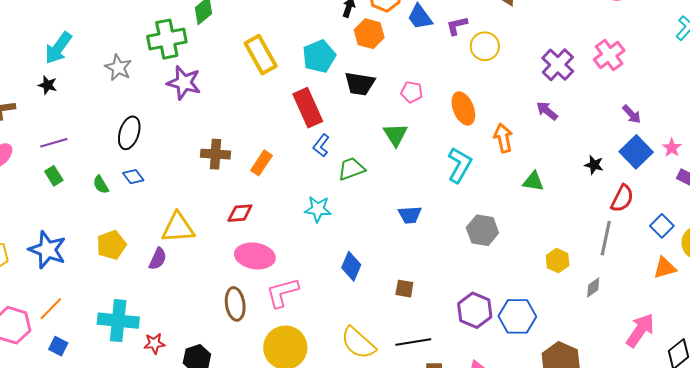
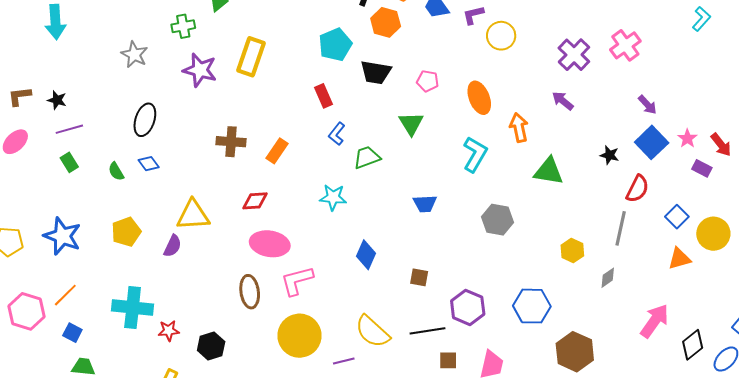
green cross: (167, 39) -> (183, 26), size x0.6
cyan arrow: (58, 48) -> (55, 22), moved, turned -40
yellow rectangle: (261, 55) -> (251, 57), moved, turned 48
black star: (48, 85) -> (57, 100), moved
red rectangle: (308, 108) -> (324, 96), size x0.6
green triangle: (533, 181) -> (549, 171), size x1.4
purple hexagon: (475, 310) -> (468, 307), moved

